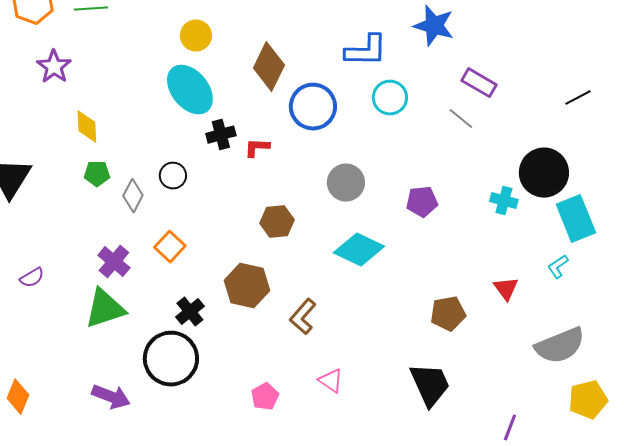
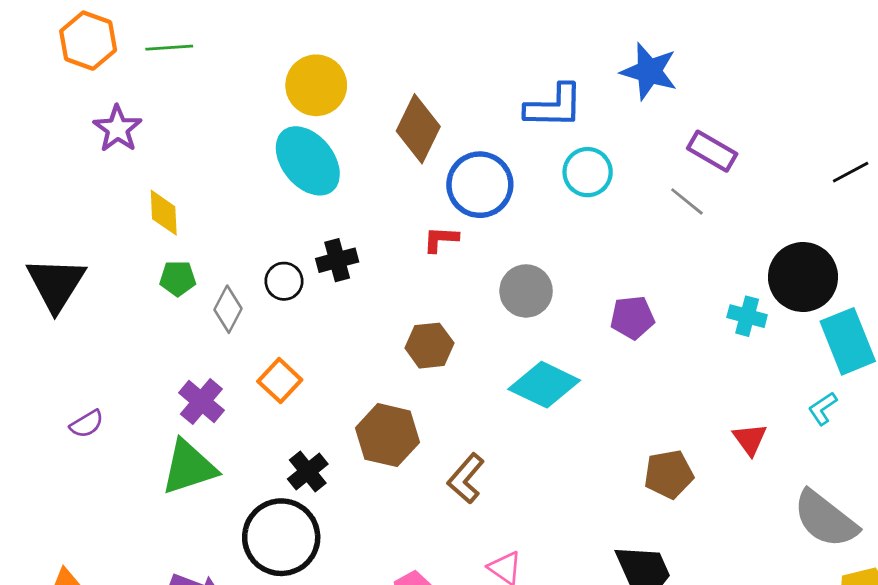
yellow circle: (196, 36) -> (316, 85), size x1.4
black cross: (221, 135) -> (337, 260), moved
red L-shape: (257, 148) -> (441, 239), moved
gray semicircle: (560, 346) -> (825, 519), turned 60

